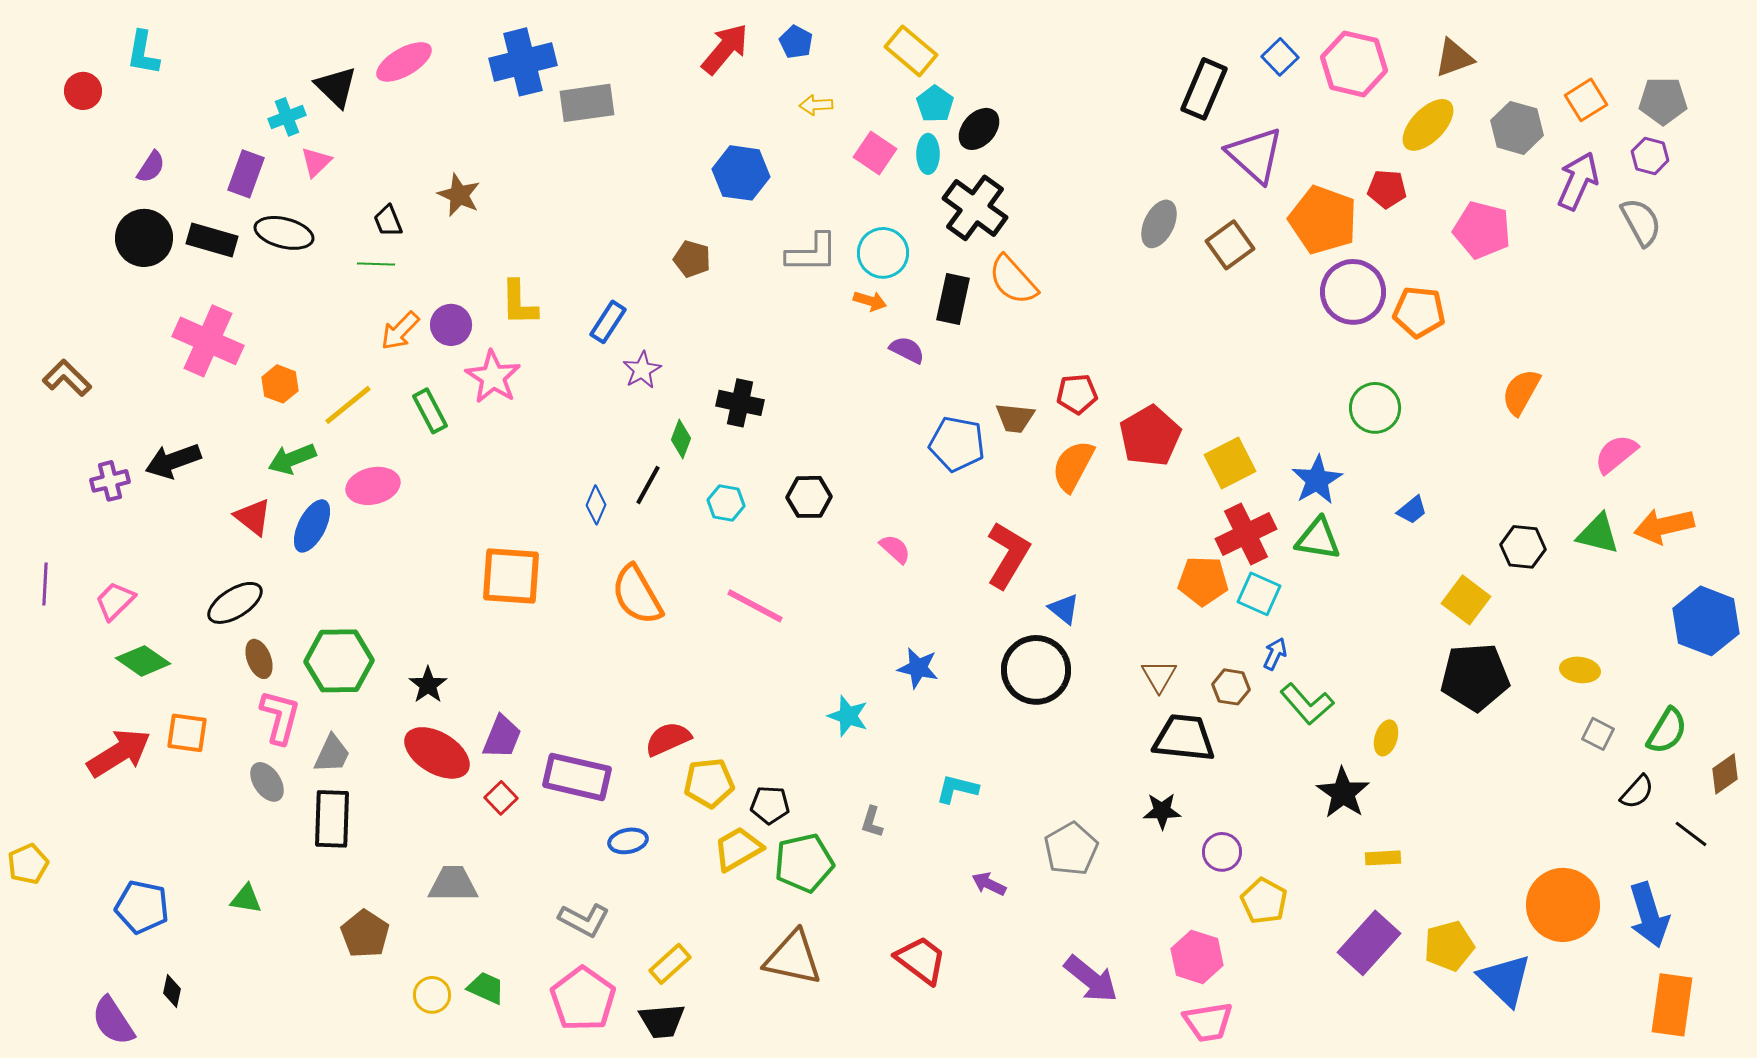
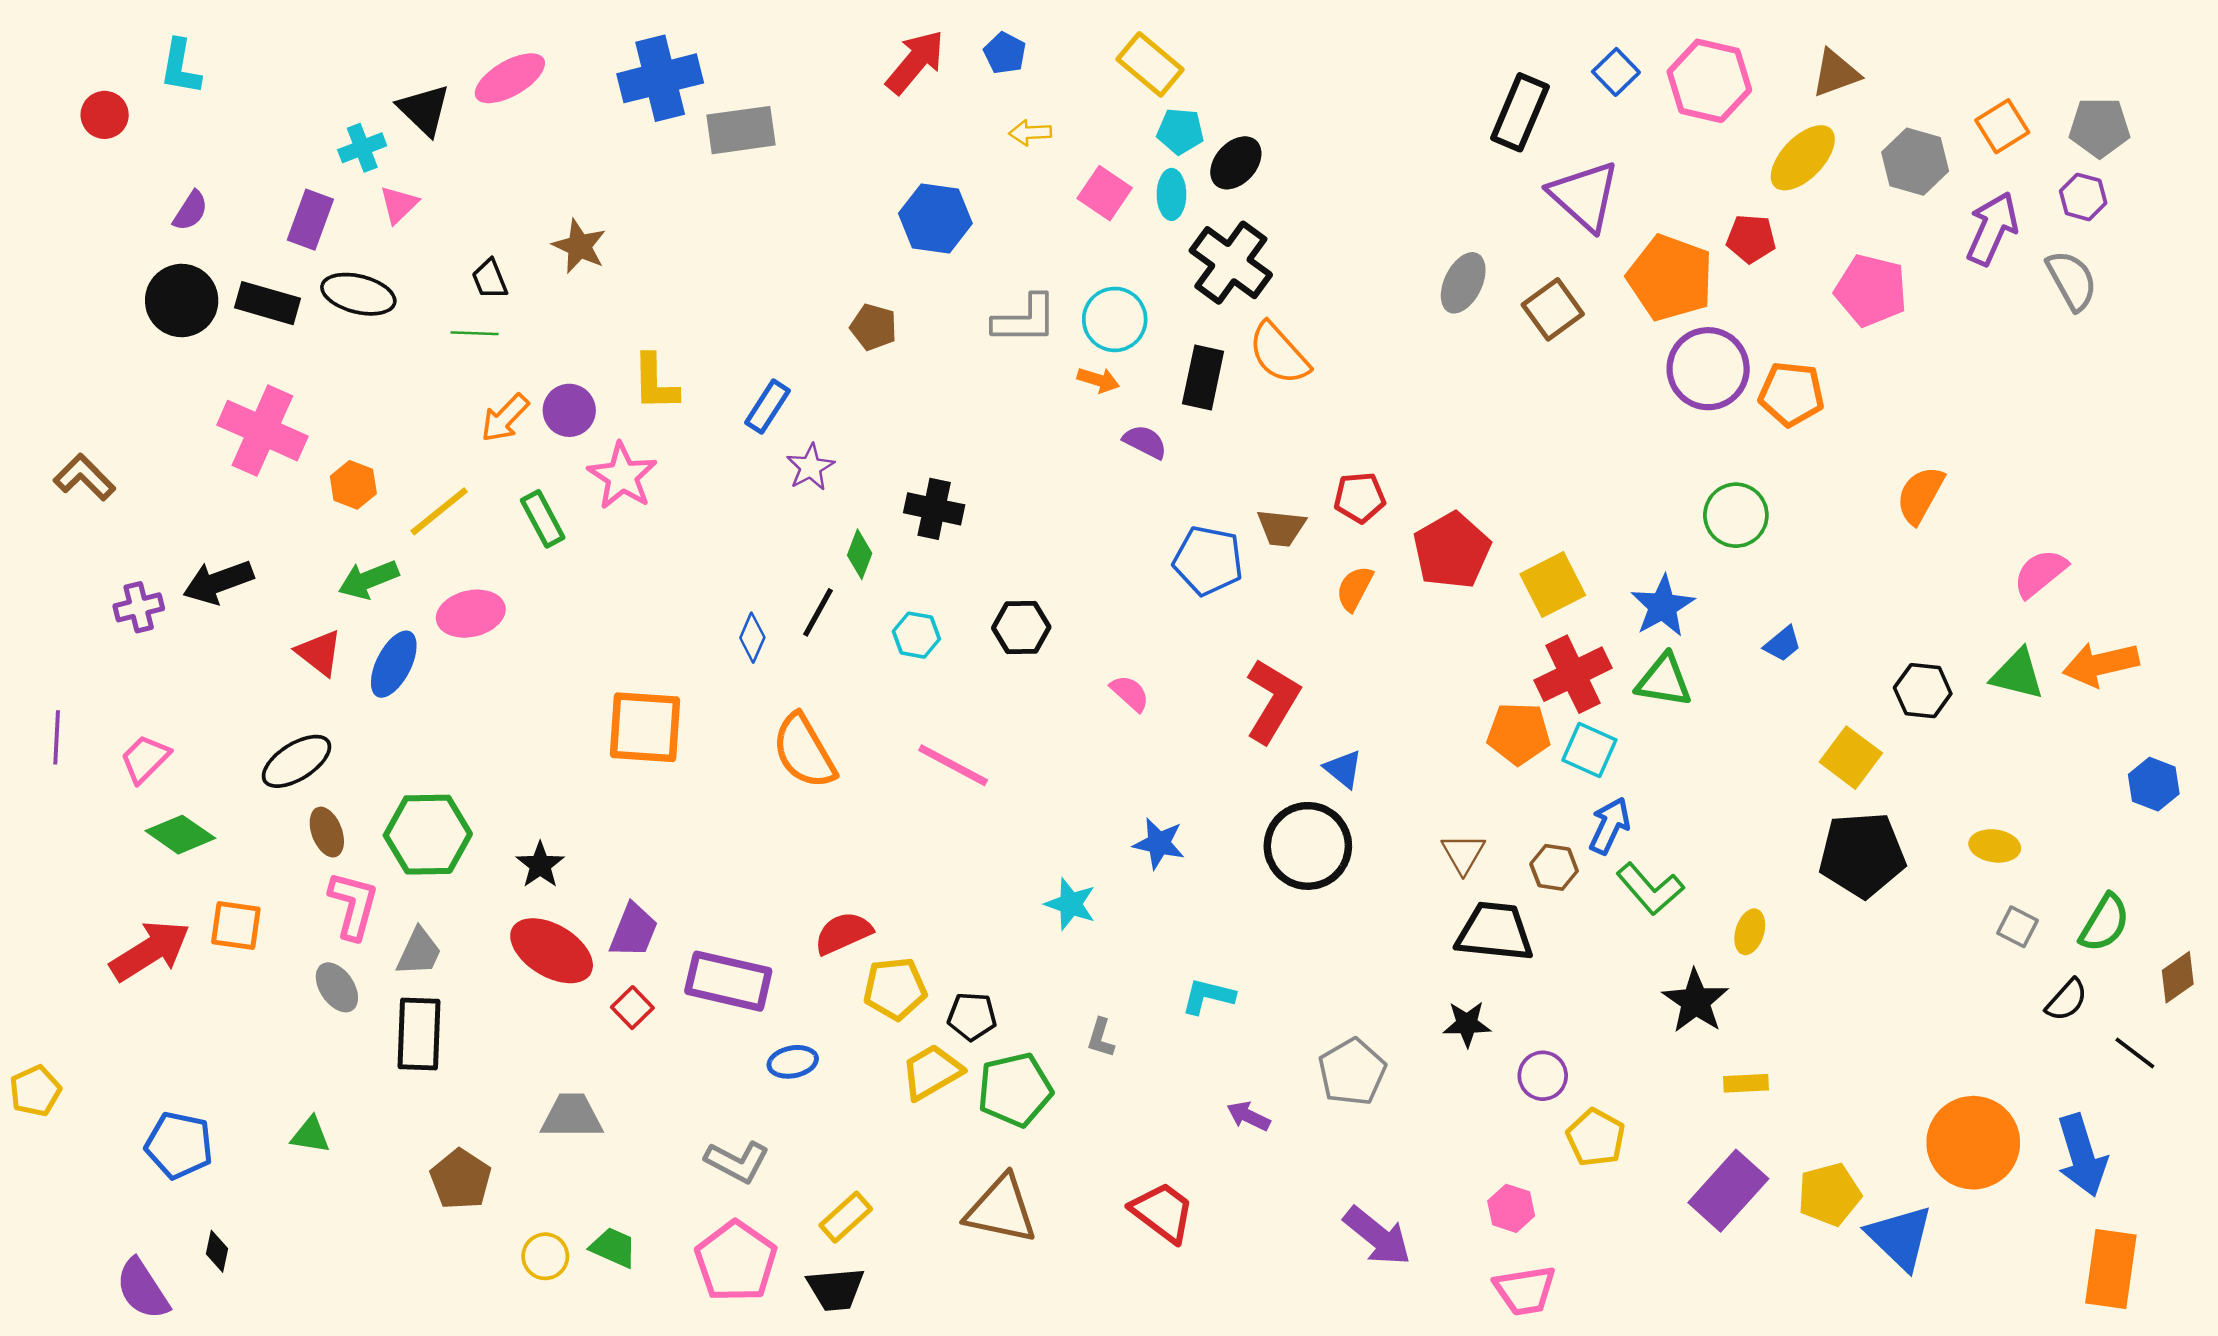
cyan pentagon: (935, 104) -> (1180, 131), turned -30
orange semicircle: (1073, 466) -> (1355, 588), size x0.7
blue hexagon: (1706, 621) -> (2154, 784), size x0.6
blue arrow: (1275, 654) -> (1610, 826), size x1.4
pink hexagon: (1197, 957) -> (1511, 1208), size x0.7

